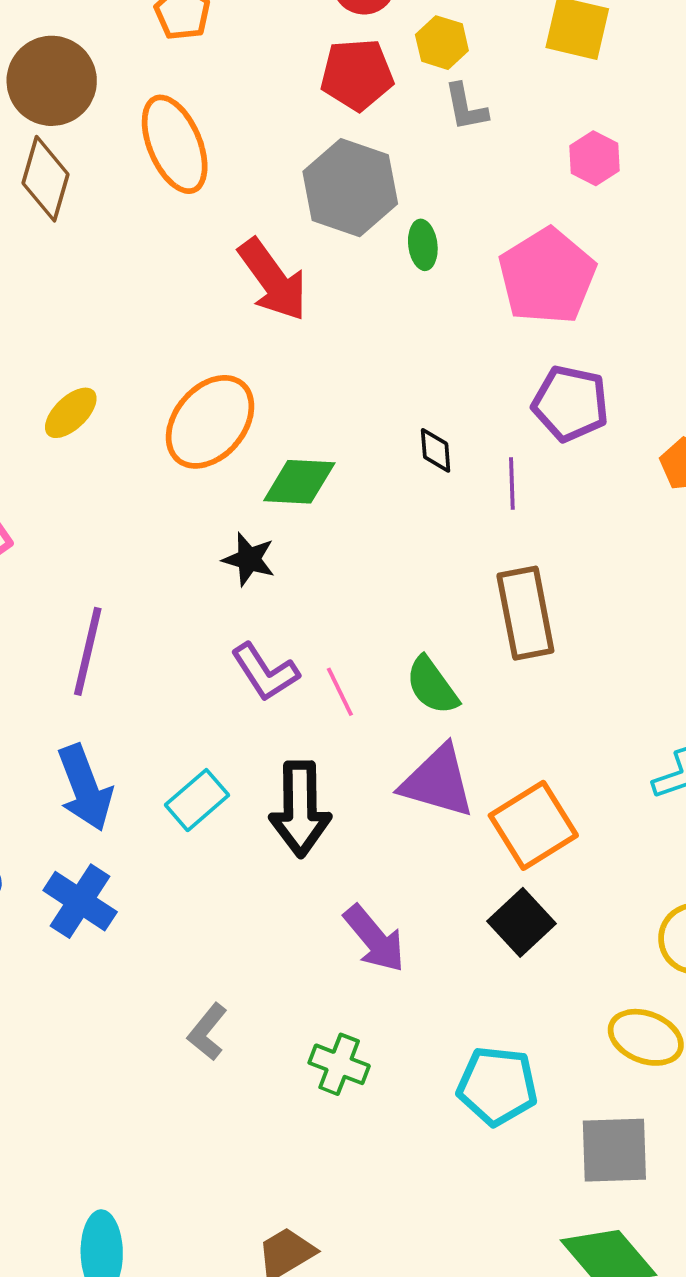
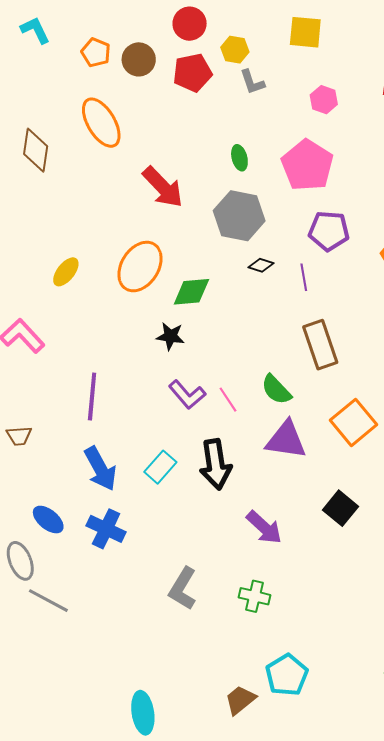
brown circle: (52, 81) -> (139, 59), moved, size x0.7
gray hexagon: (350, 188) -> (239, 216), moved
black diamond: (436, 450) -> (261, 265), turned -60
orange square: (533, 825) -> (354, 422), moved
gray L-shape: (207, 1032) -> (183, 589), size x1.4
cyan pentagon: (497, 1086) -> (287, 675), moved, turned -30

